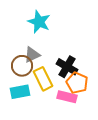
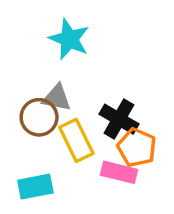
gray triangle: (32, 55) -> (57, 98), turned 36
cyan rectangle: (20, 92) -> (35, 187), moved

